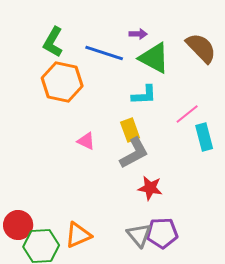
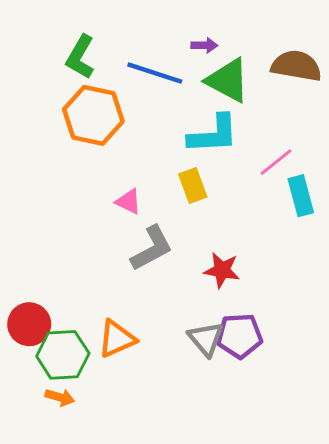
brown semicircle: (201, 48) -> (296, 66), turned -36
cyan L-shape: (144, 95) -> (213, 134), size x1.4
gray L-shape: (134, 153) -> (152, 248), moved

